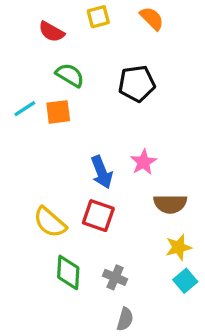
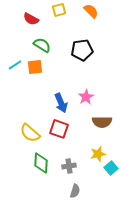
yellow star: (179, 247) -> (98, 154), moved
gray cross: (115, 277) -> (69, 166), turned -32

